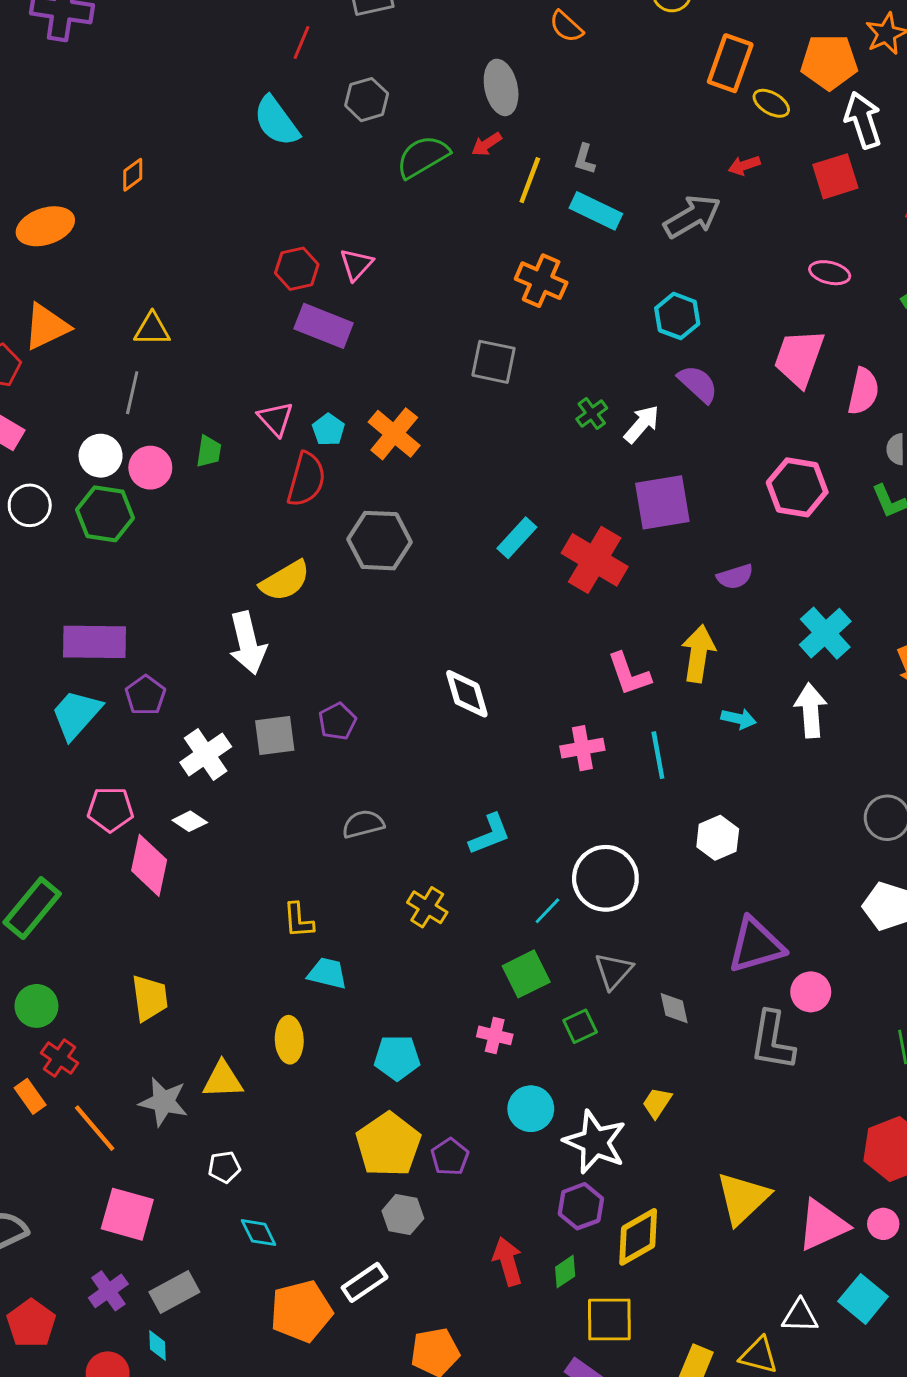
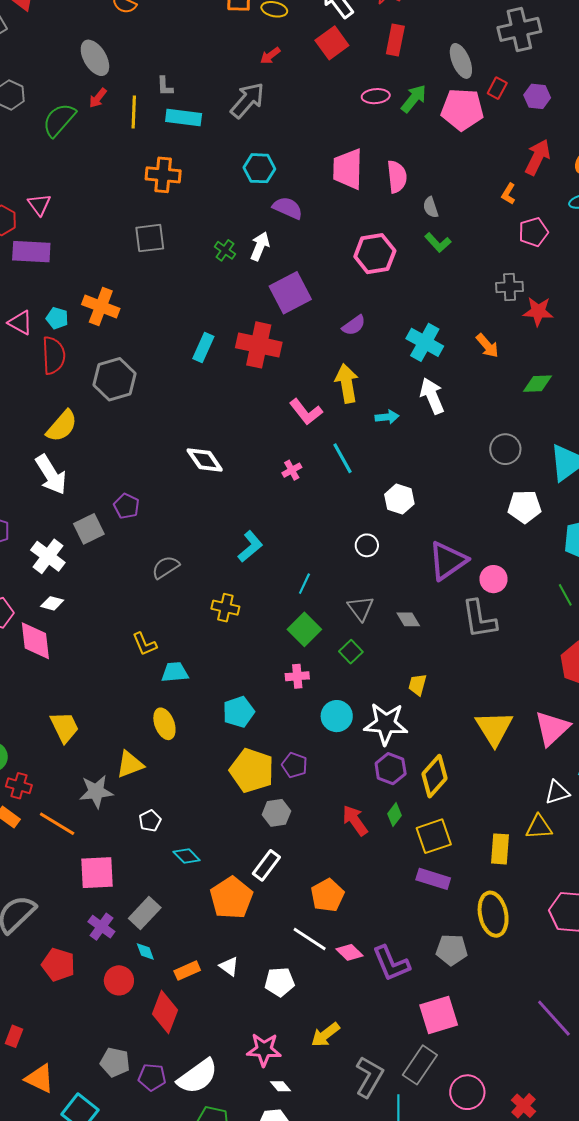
pink ellipse: (830, 273) -> (376, 96), moved
pink cross: (582, 748) -> (292, 470), size x0.7
white circle: (605, 878) -> (367, 545), moved, size x0.5

